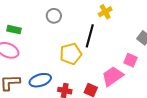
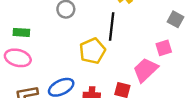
pink square: (130, 60) -> (164, 48), turned -32

